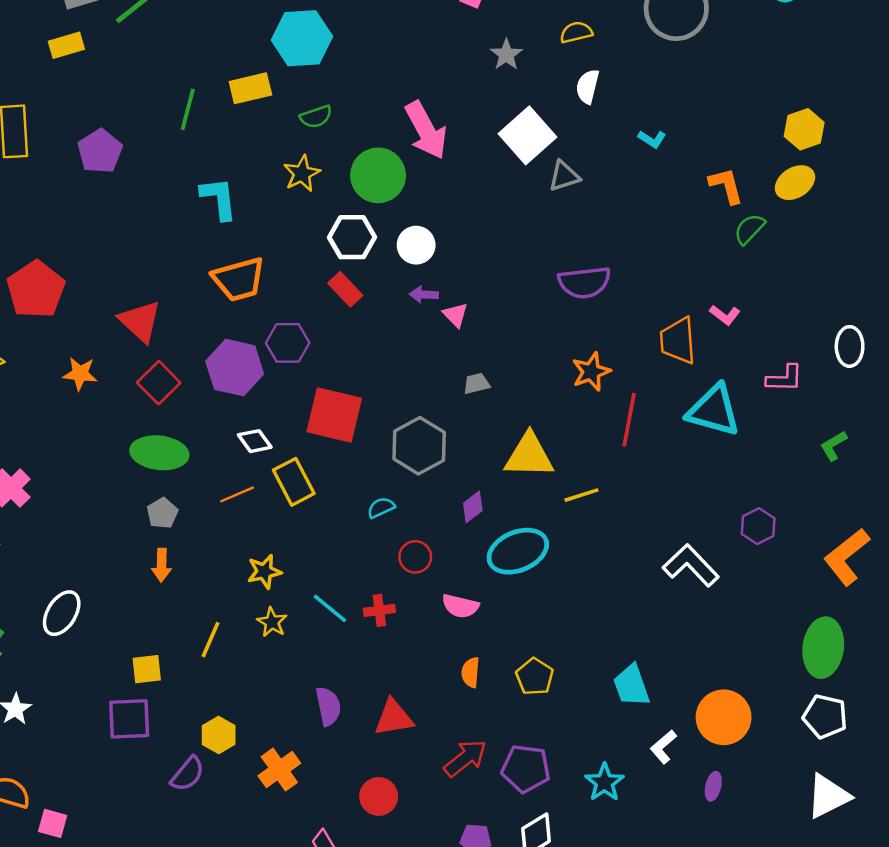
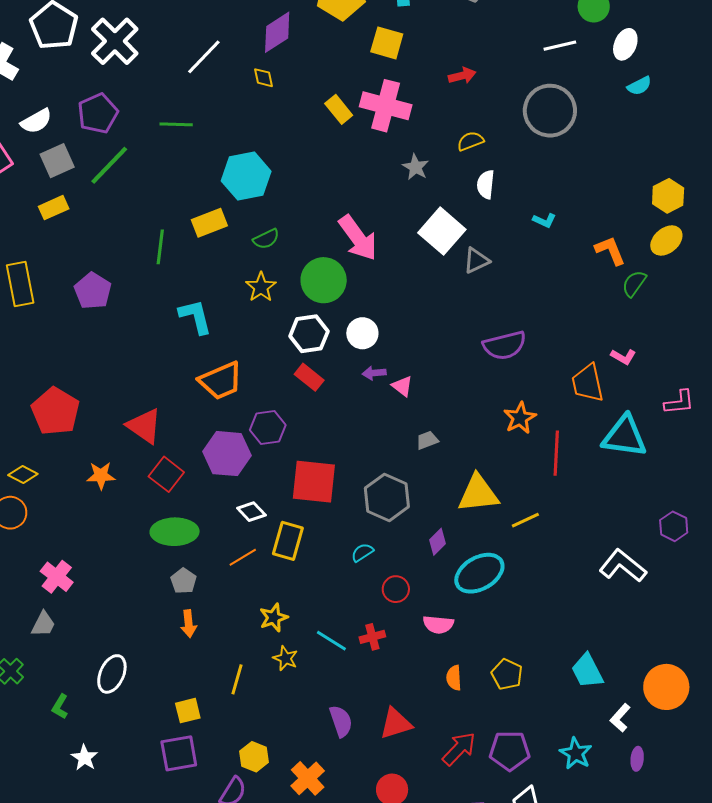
yellow rectangle: (294, 482) -> (288, 541), turned 51
purple ellipse: (713, 786) -> (637, 759), moved

